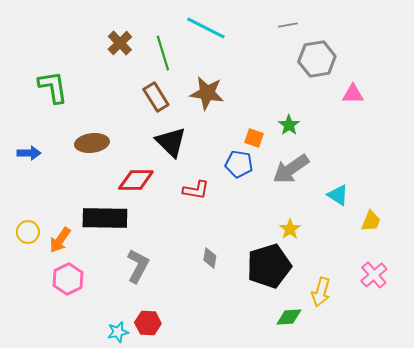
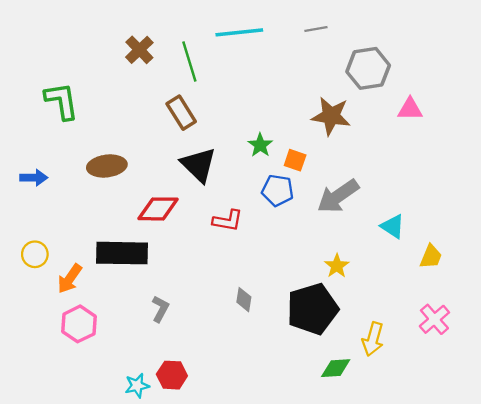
gray line: (288, 25) -> (316, 29), moved
cyan line: (206, 28) -> (239, 32), turned -33
brown star: (207, 93) -> (331, 116), moved
green star: (289, 125) -> (260, 145), moved
yellow circle: (28, 232) -> (35, 254), moved
gray L-shape: (138, 266) -> (160, 309), size x0.7

